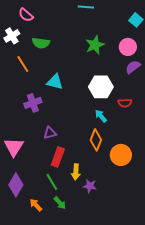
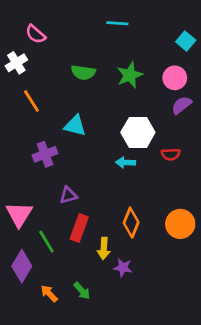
green semicircle: (41, 43) -> (83, 72), moved
cyan arrow: (101, 116) -> (126, 162), moved, turned -48
orange diamond: (96, 140) -> (131, 223), moved
orange circle: (121, 155) -> (180, 224), moved
green line: (52, 182) -> (46, 242), moved

